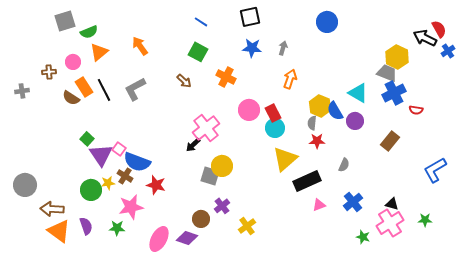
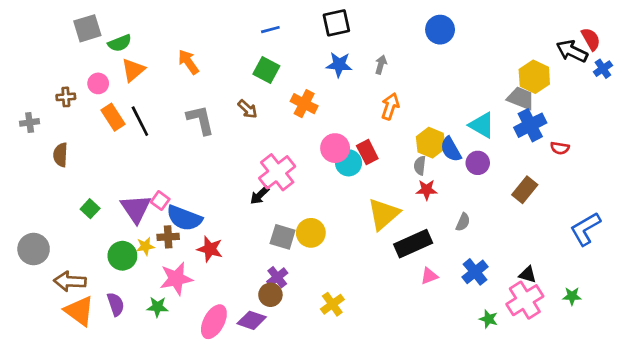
blue line: (201, 22) -> (270, 30), turned -48
gray L-shape: (135, 89) -> (200, 120), moved, turned 105
brown semicircle: (71, 98) -> (60, 155), moved, turned 60
cyan circle: (275, 128) -> (349, 163), moved
green square: (87, 139) -> (90, 209), moved
yellow circle: (222, 166) -> (311, 233), moved
brown cross: (125, 176) -> (168, 237), turned -35
purple cross: (222, 206) -> (277, 277), moved

